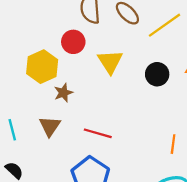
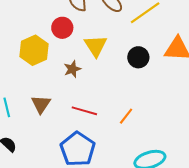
brown star: (63, 93) -> (72, 69), moved
orange line: (173, 144) -> (126, 116), moved, turned 30

